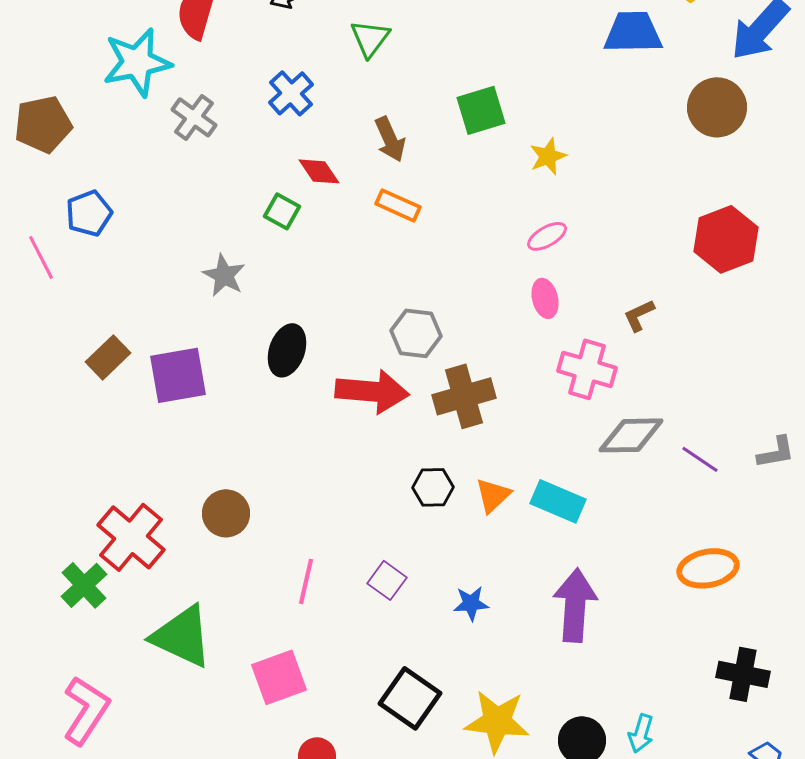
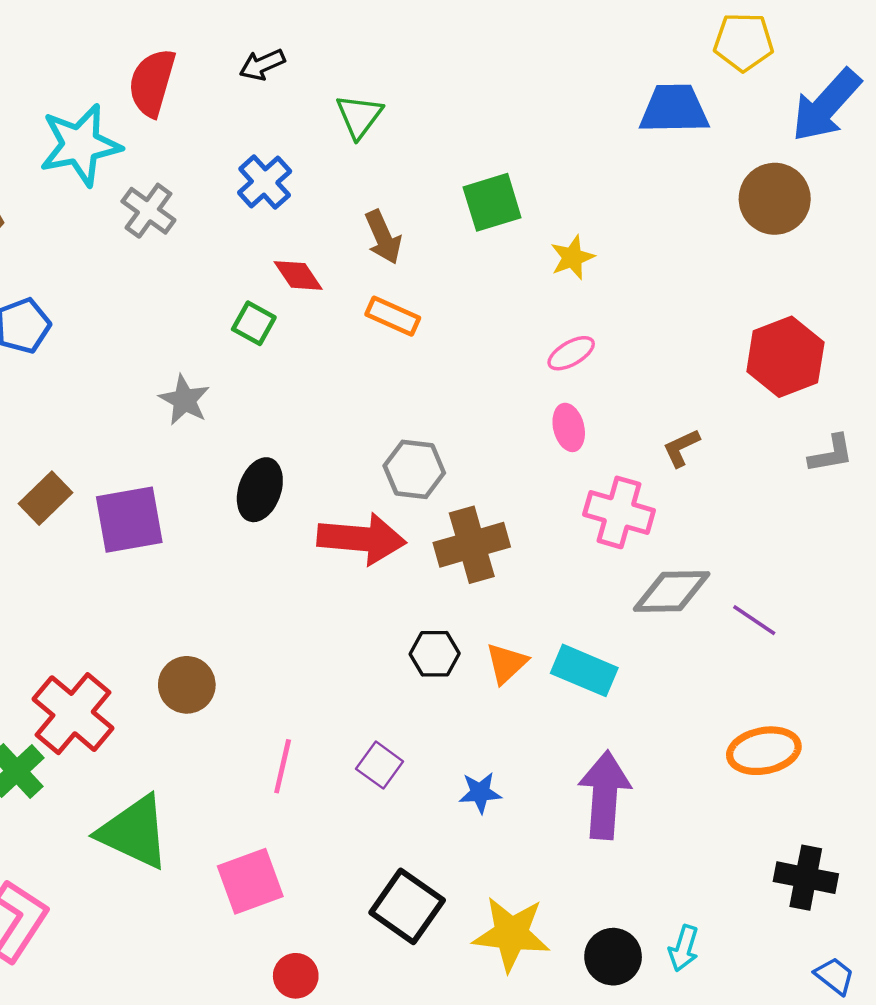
gray L-shape: (776, 452) -> (831, 454), moved

